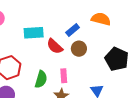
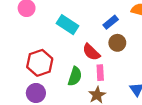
cyan rectangle: (34, 33) -> (67, 25), turned 36
red semicircle: (55, 46) -> (91, 52), moved

